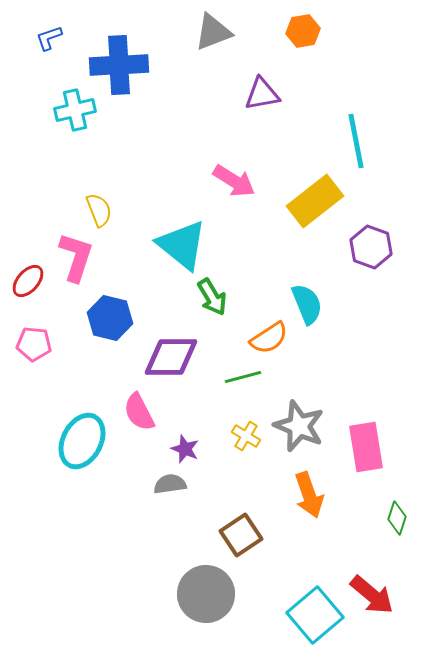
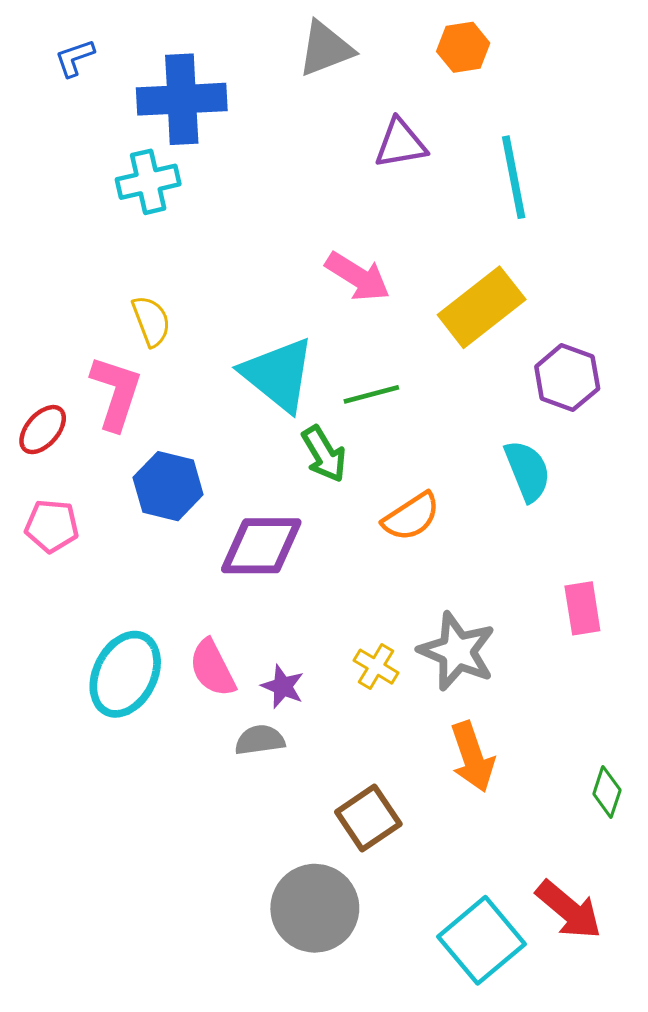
cyan cross: (75, 110) -> (148, 182), moved
cyan line: (356, 141) -> (514, 177), moved
cyan semicircle: (307, 304) -> (527, 471), moved
green line: (243, 377) -> (371, 394), moved
pink semicircle: (139, 412) -> (212, 668), moved
pink rectangle: (366, 447) -> (582, 608), moved, size x0.7

